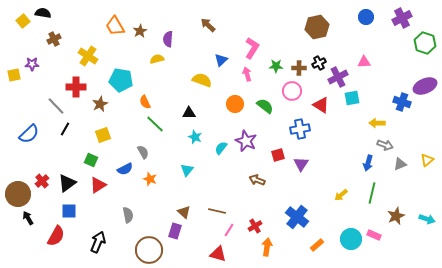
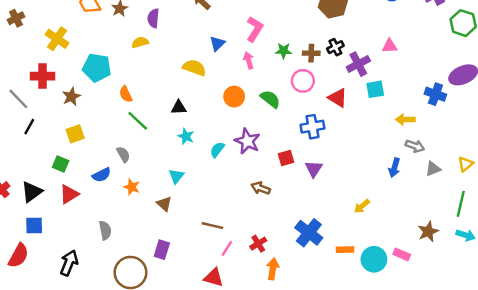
green line: (372, 193) -> (461, 204), moved
brown triangle: (184, 212) -> (164, 204), moved
orange rectangle: (317, 245) -> (345, 250), moved, turned 40

